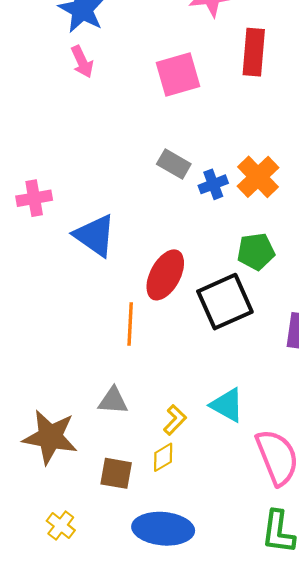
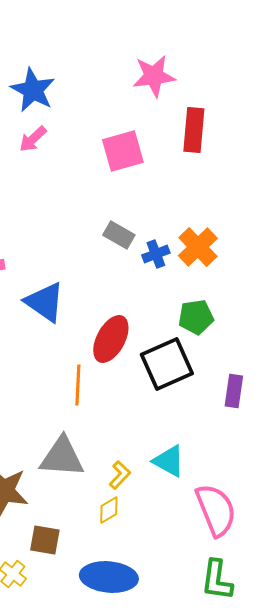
pink arrow: (82, 62) -> (33, 139), turned 72
gray triangle: (113, 401) -> (62, 457), size x1.6
brown square: (116, 473) -> (45, 540), moved

